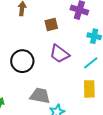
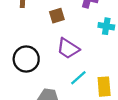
cyan line: (91, 63) -> (78, 78), moved

